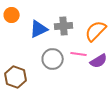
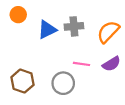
pink line: (79, 54) -> (81, 64), moved
gray circle: (53, 59) -> (63, 83), moved

